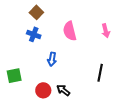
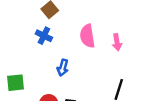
pink arrow: (106, 31) -> (117, 42), moved

